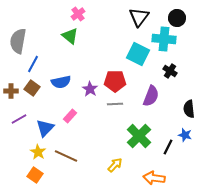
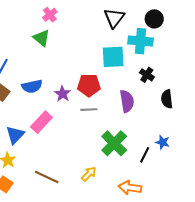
cyan square: (138, 54) -> (113, 57), turned -30
purple semicircle: (151, 96) -> (127, 101), turned -30
black semicircle: (189, 109) -> (167, 99), moved
pink rectangle: (70, 116) -> (41, 122), size x1.5
brown line: (66, 156) -> (47, 177), moved

